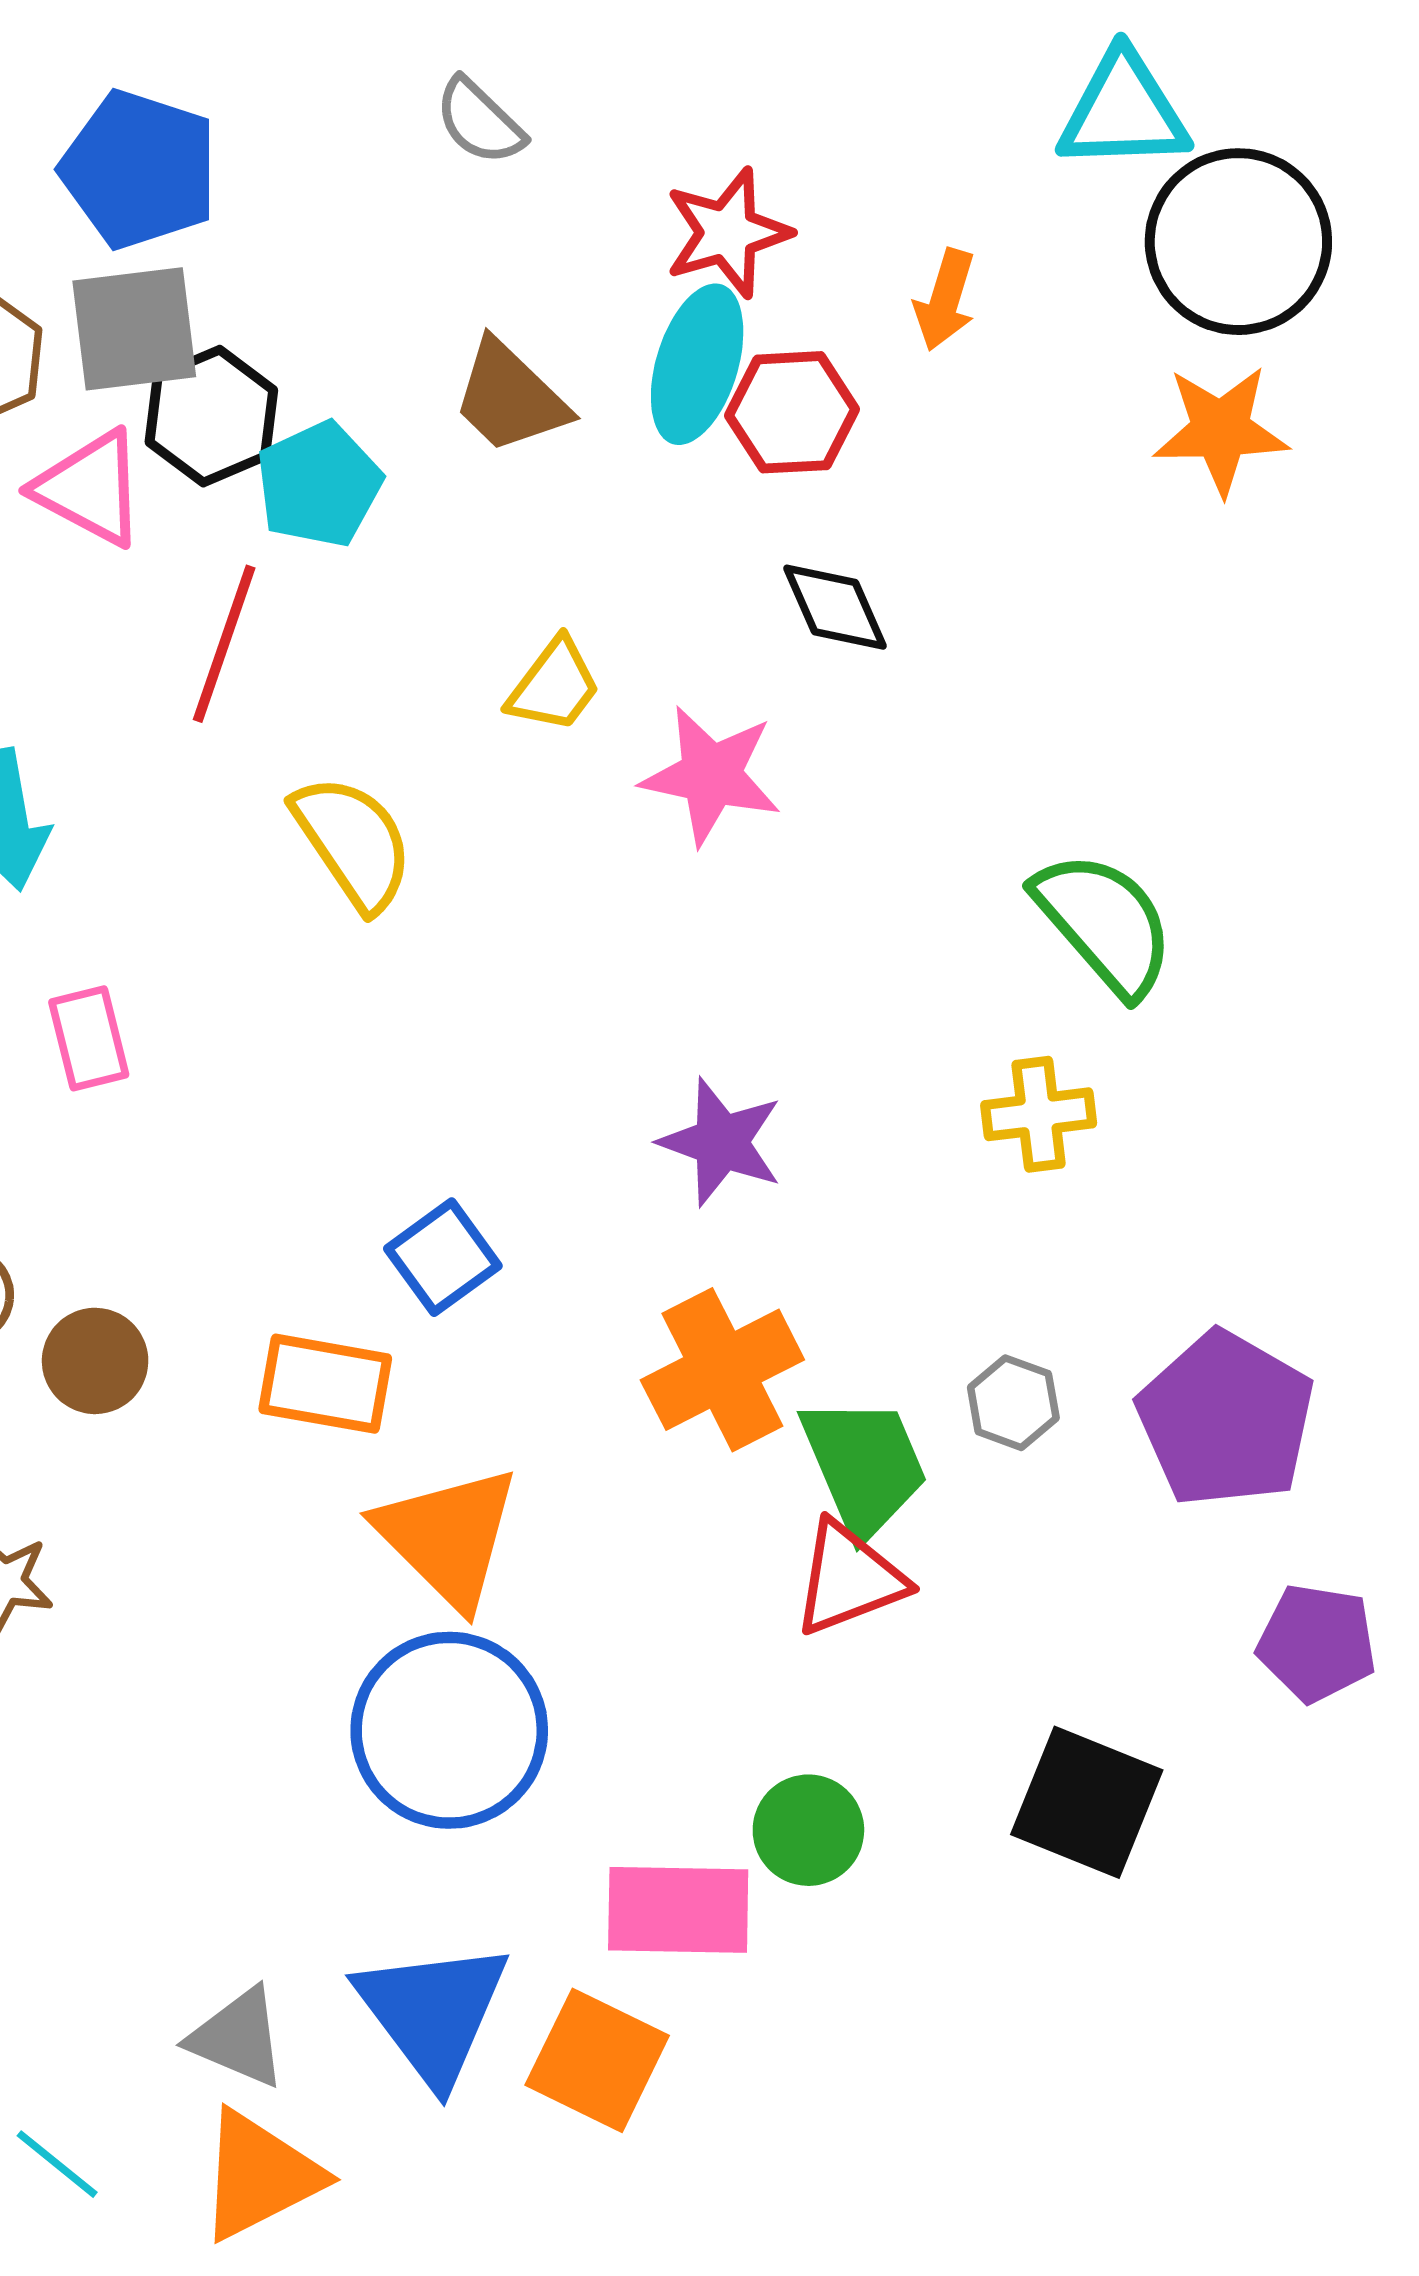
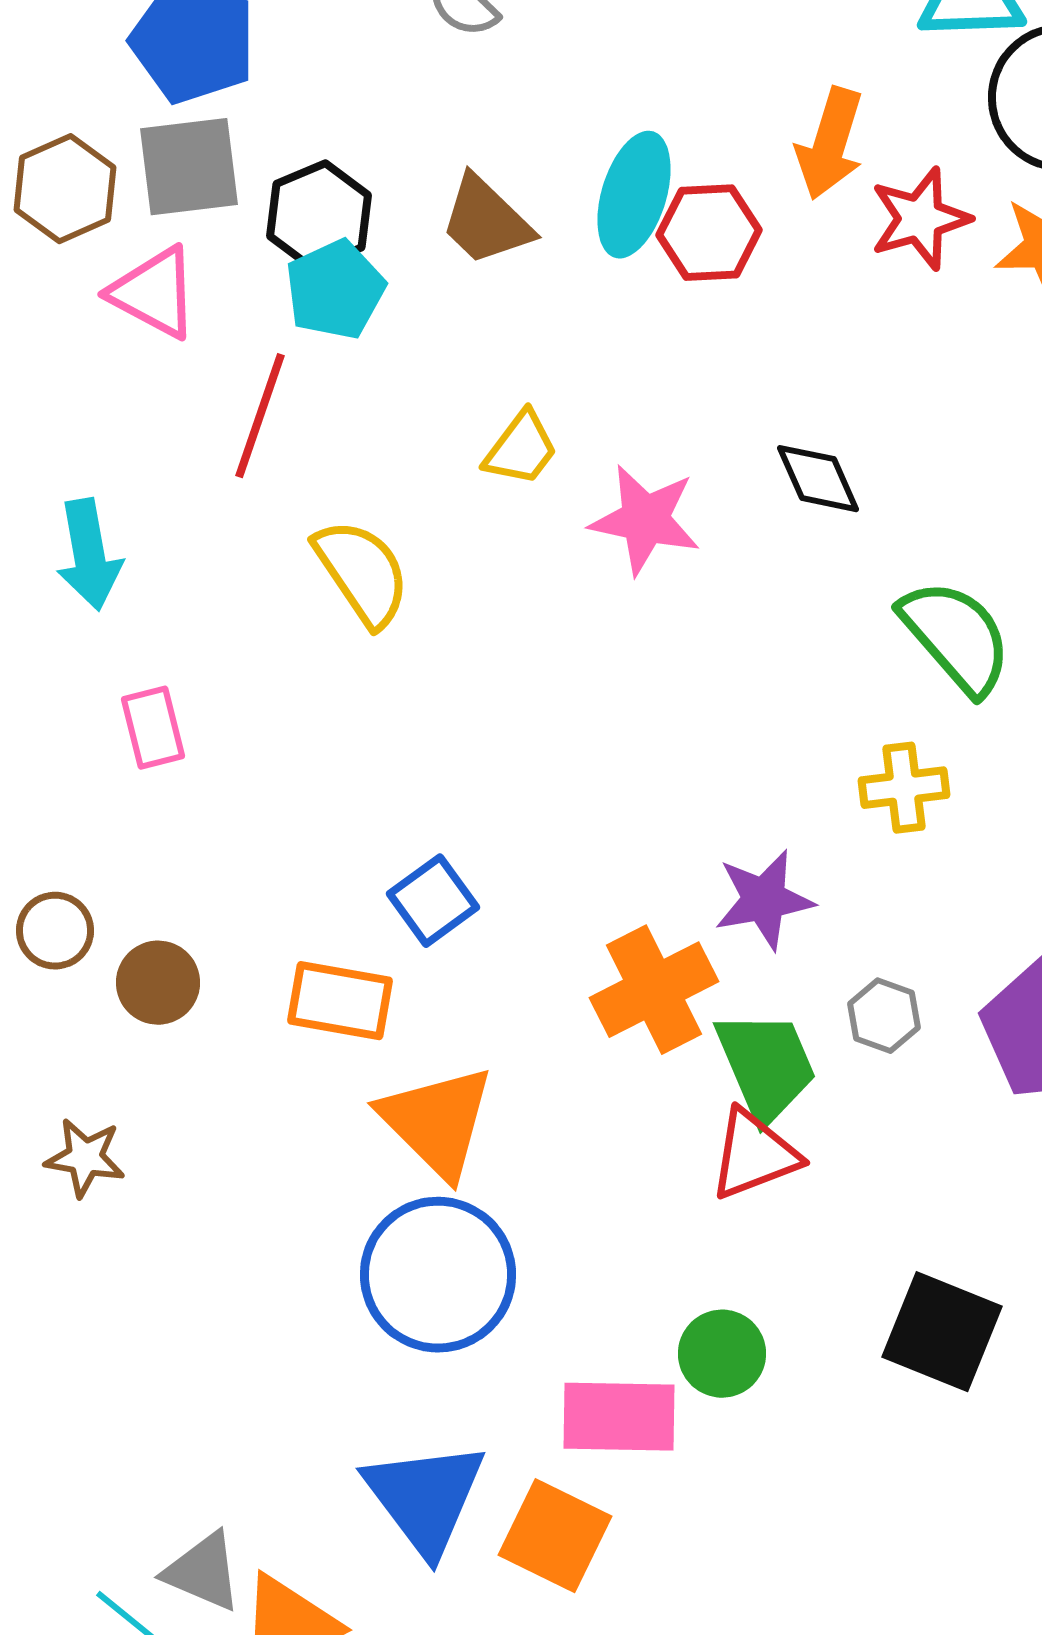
red star: (727, 233) -> (920, 219), moved
orange arrow: (945, 300) -> (830, 144), size x1.4
black hexagon: (211, 416) -> (319, 216), moved
black diamond: (835, 607) -> (818, 479), moved
purple star: (721, 1142) -> (764, 900), moved, turned -30
gray triangle: (238, 2038) -> (203, 1572), moved

